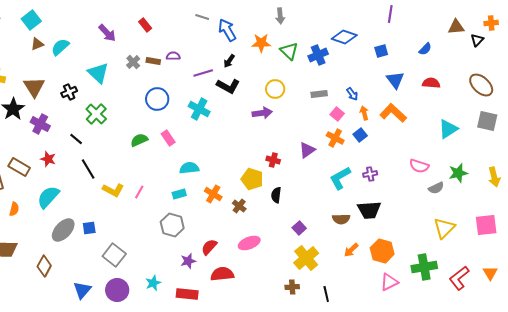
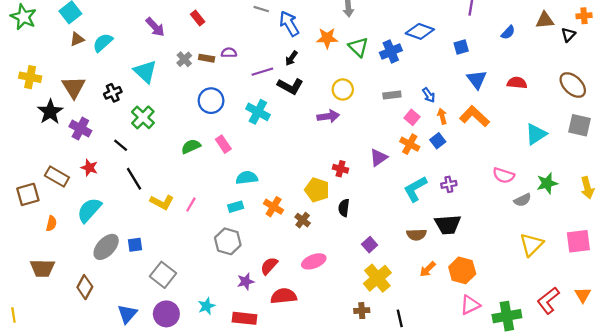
blue semicircle: (425, 49) -> (508, 33), moved
green cross: (424, 267) -> (507, 316), moved

